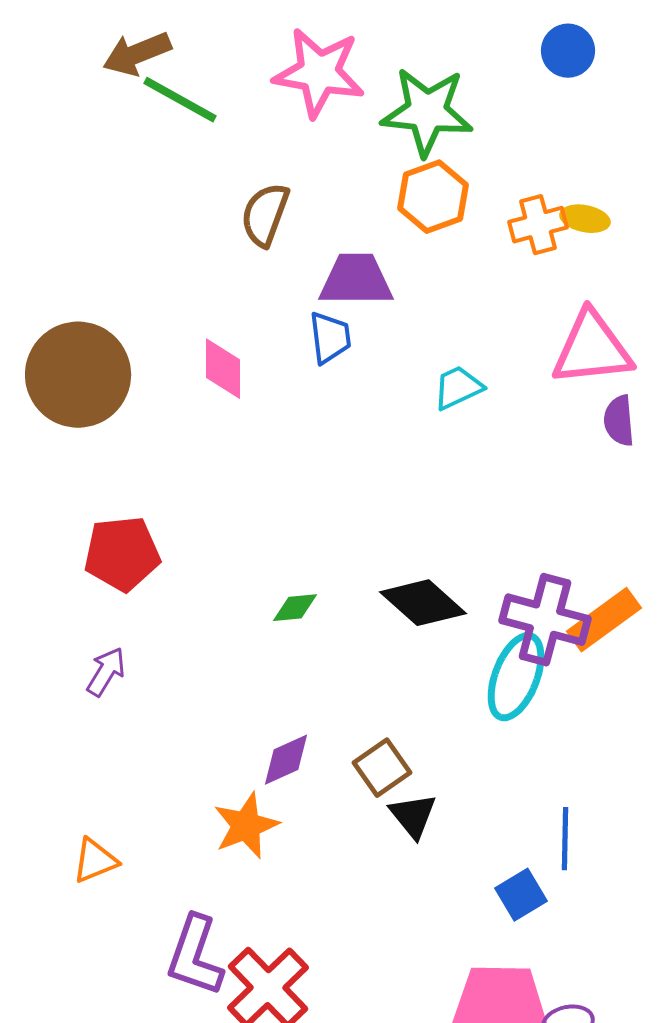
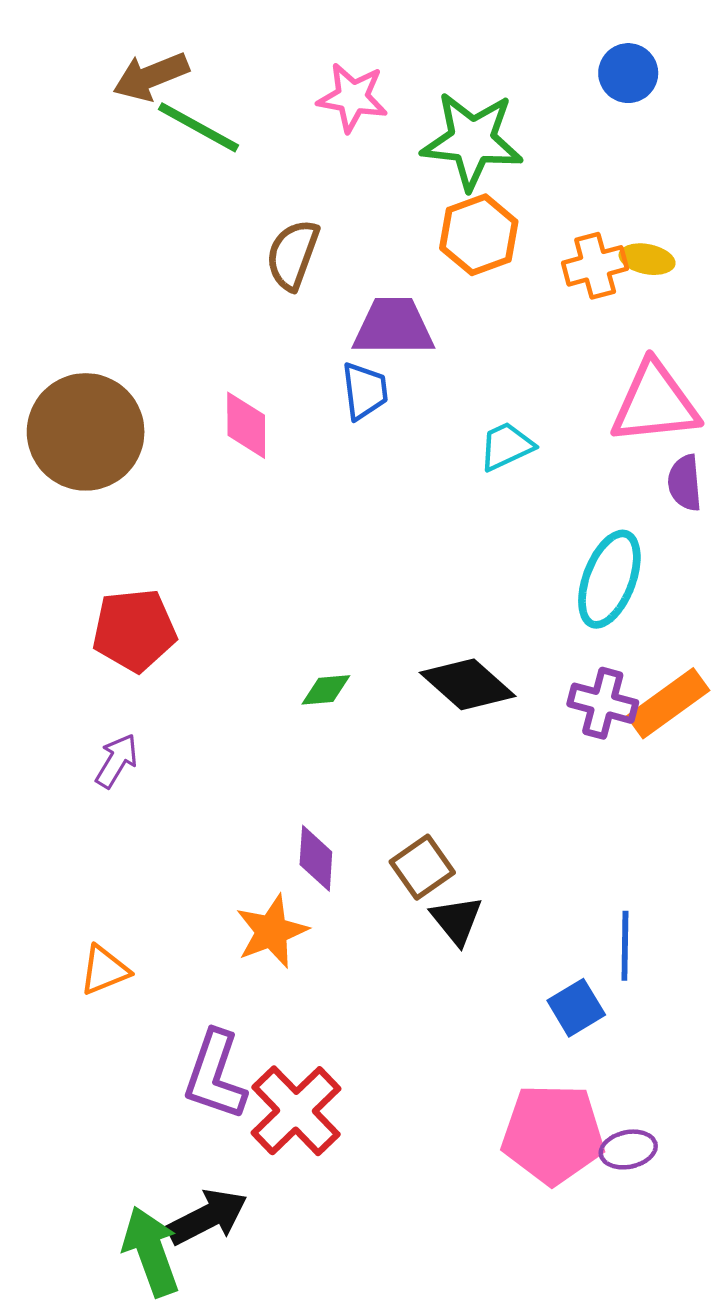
pink star: (319, 73) -> (352, 97), size x0.7
purple cross: (545, 620) -> (603, 703), size x0.7
cyan ellipse: (516, 677) -> (609, 579), moved
purple diamond: (286, 760) -> (316, 858), turned -62

